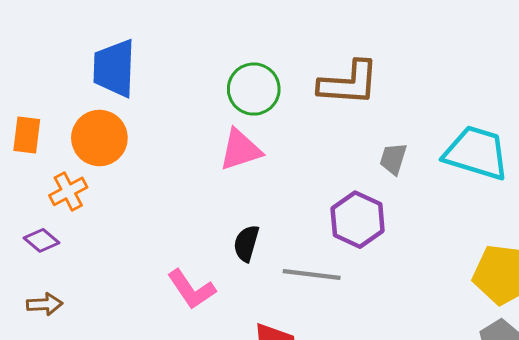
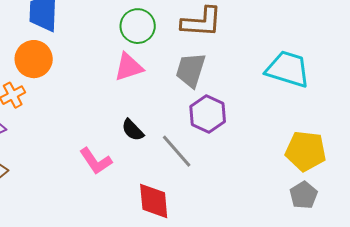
gray trapezoid: (393, 159) -> (191, 70), moved, size x1.6
black semicircle: (246, 243) -> (133, 130), turned -60
gray line: (312, 275) -> (177, 151), turned 42

